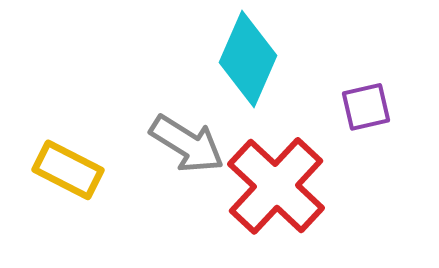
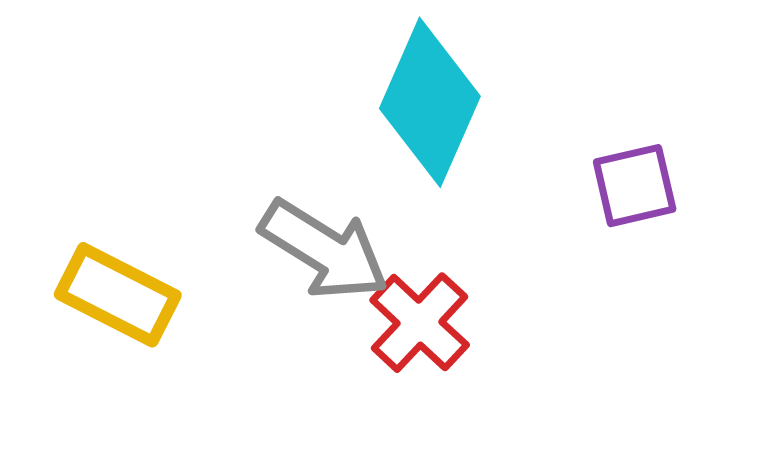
red cross: (276, 186) -> (420, 323), moved, size x0.6

